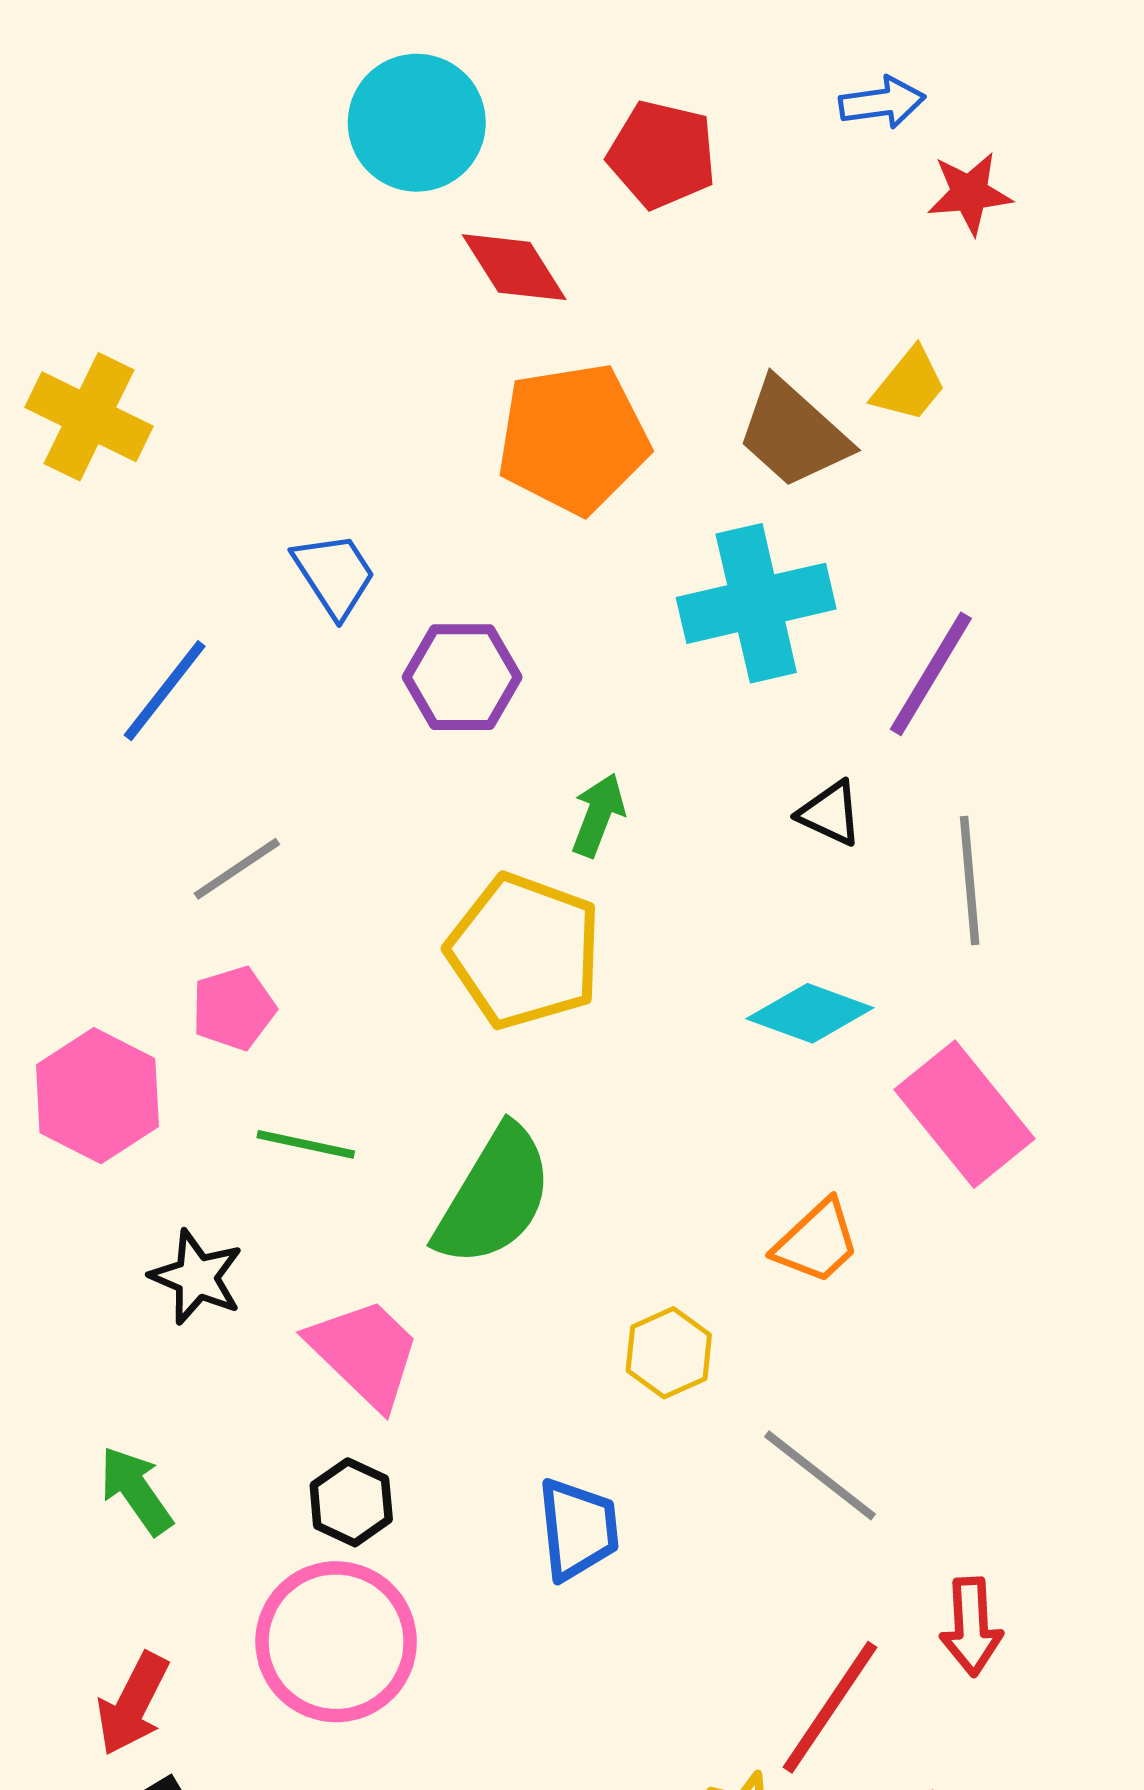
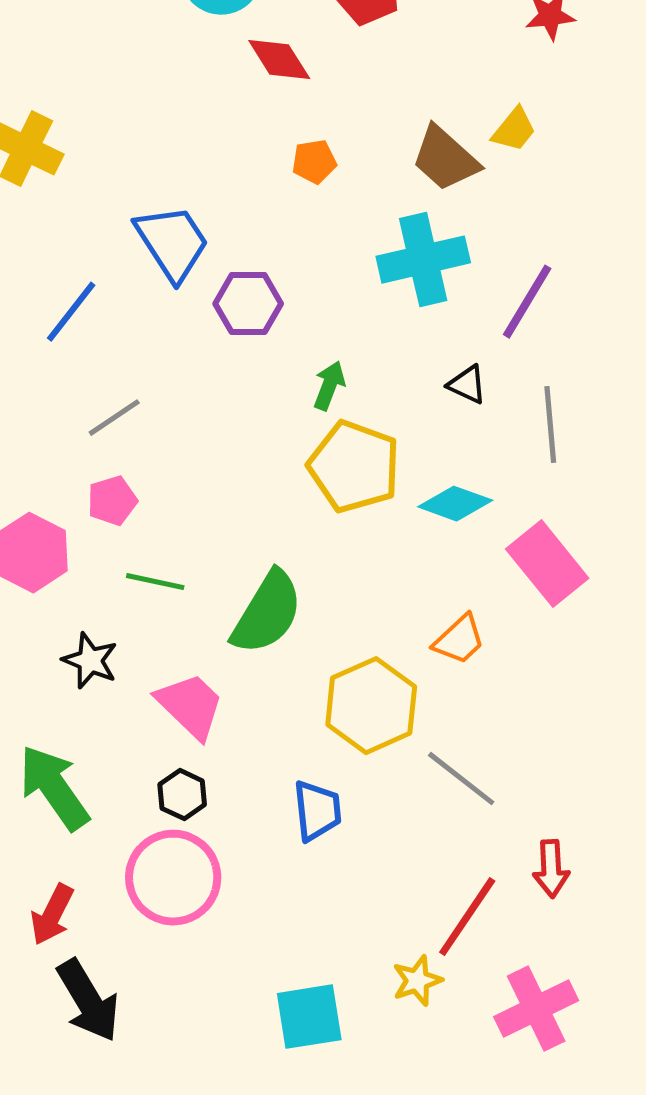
orange pentagon: (573, 439) -> (314, 162), size x0.5
blue trapezoid: (334, 575) -> (172, 243), size x1.5
yellow pentagon: (524, 951) -> (354, 467), moved
yellow hexagon: (669, 1353) -> (371, 706), size x1.8
green arrow: (136, 1491) -> (54, 788), size x1.6

